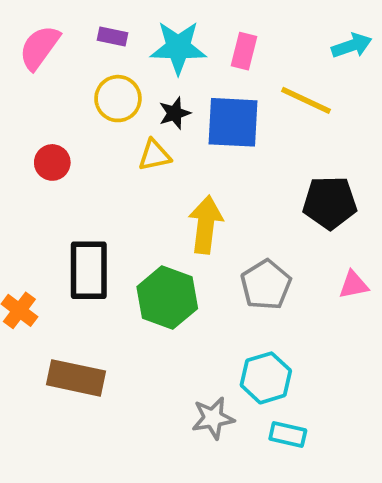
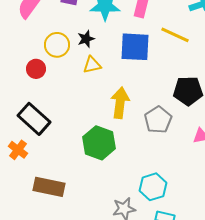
yellow circle: (118, 99) -> (57, 45), moved
black star: (175, 113) -> (86, 39), moved
black rectangle: (89, 270) -> (34, 119), moved, turned -48
gray pentagon: (266, 285) -> (158, 120), moved

